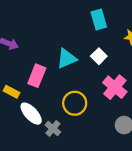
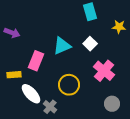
yellow rectangle: (12, 92) -> (14, 75), turned -32

